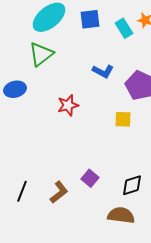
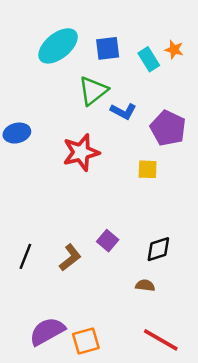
green triangle: (41, 54) -> (93, 91), moved
red star: (68, 105) -> (81, 152), size x1.4
brown semicircle: (121, 215) -> (145, 285), size x0.6

